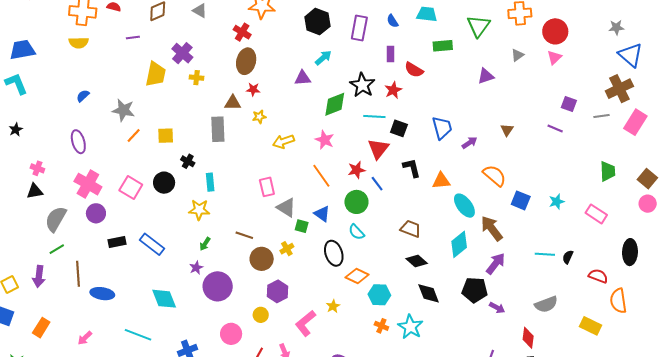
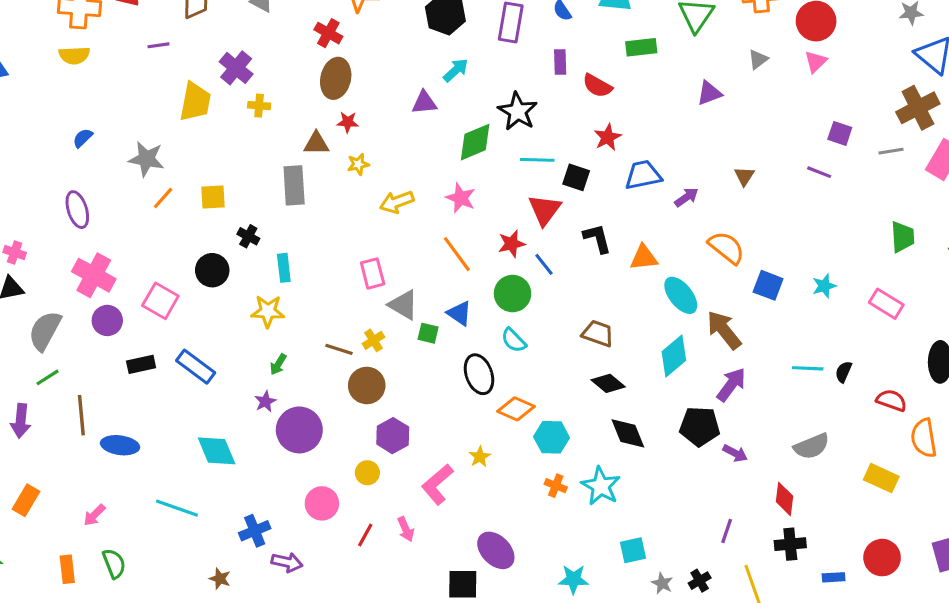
red star: (393, 90) -> (608, 137), moved
blue trapezoid: (442, 128) -> (643, 175), turned -85
pink square: (131, 187) -> (160, 301), moved
yellow cross: (287, 249) -> (373, 340), moved

